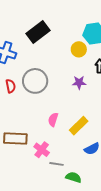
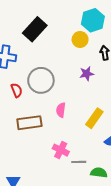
pink semicircle: (53, 120) -> (61, 110), moved
brown rectangle: (15, 139) -> (29, 123), moved

